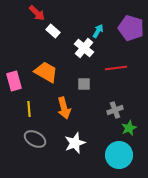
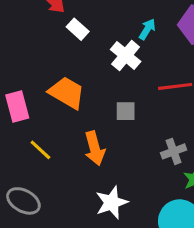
yellow line: (29, 109) -> (40, 150), turned -42
gray ellipse: (35, 139) -> (23, 201), moved

